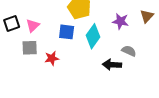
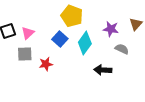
blue square: (67, 32) -> (60, 39), turned 35
gray semicircle: (129, 51) -> (122, 49), moved

